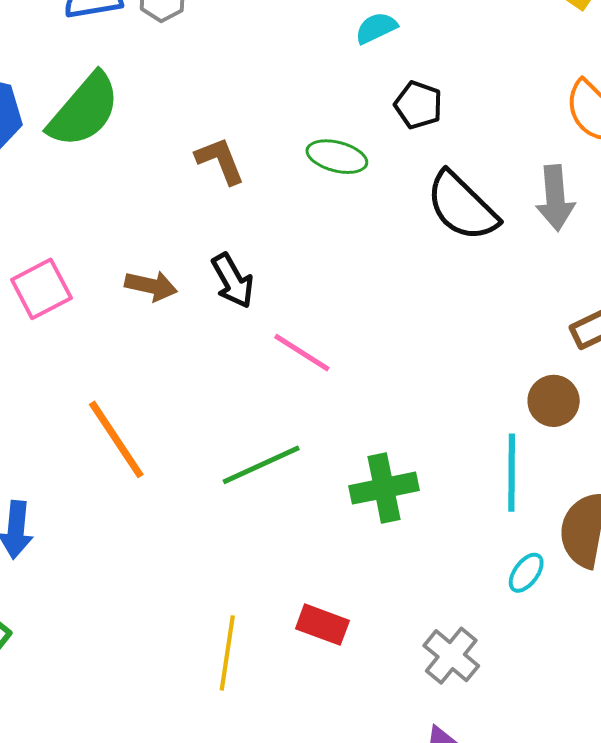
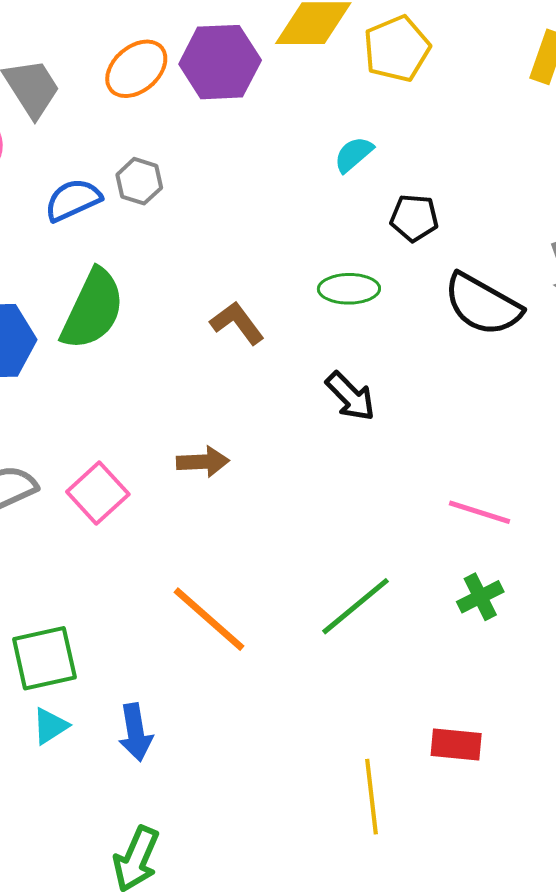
black arrow: (233, 281) -> (350, 396), moved
pink line: (302, 353) -> (480, 512), moved
green cross: (384, 488) -> (480, 597), size x0.7

